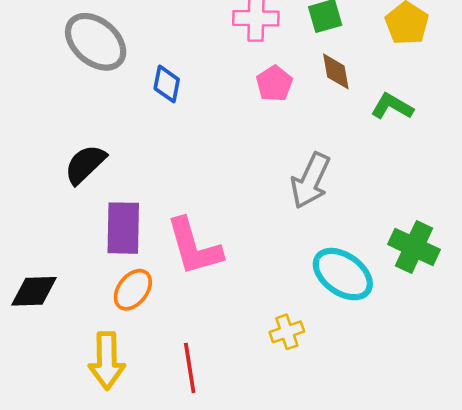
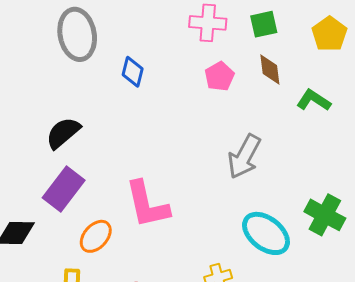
gray ellipse: (96, 42) -> (77, 34), turned 36
purple rectangle: (123, 228) -> (64, 189), moved, turned 33

